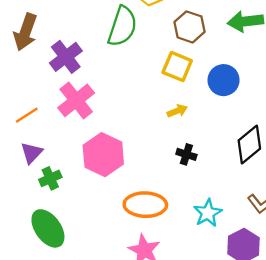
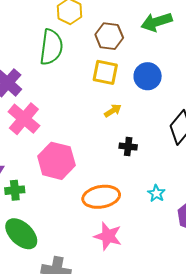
green cross: (50, 178) -> (15, 190), turned 30
cyan star: (208, 213) -> (156, 193), size x0.7

